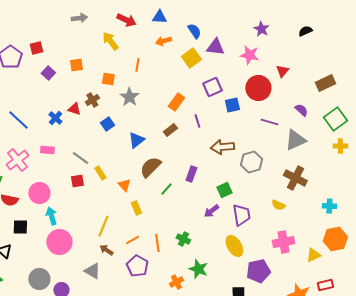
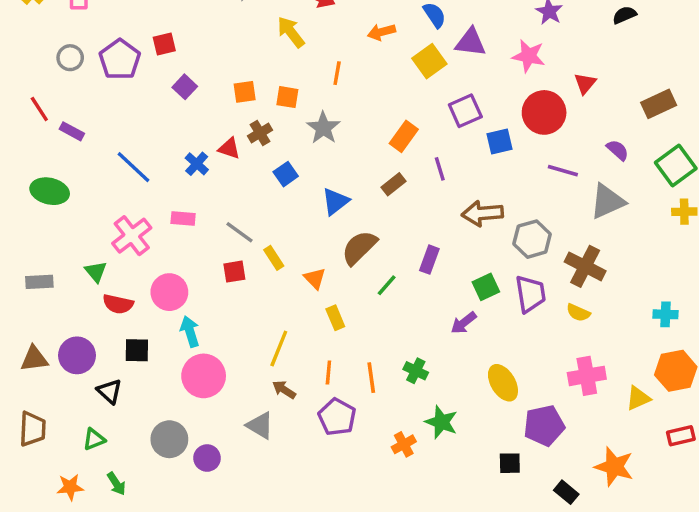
orange square: (76, 65) -> (245, 92), moved
brown cross: (295, 178) -> (585, 266), moved
purple trapezoid: (241, 215) -> (530, 294), moved
orange line: (132, 240) -> (328, 372), turned -56
red rectangle: (325, 285) -> (681, 436), moved

